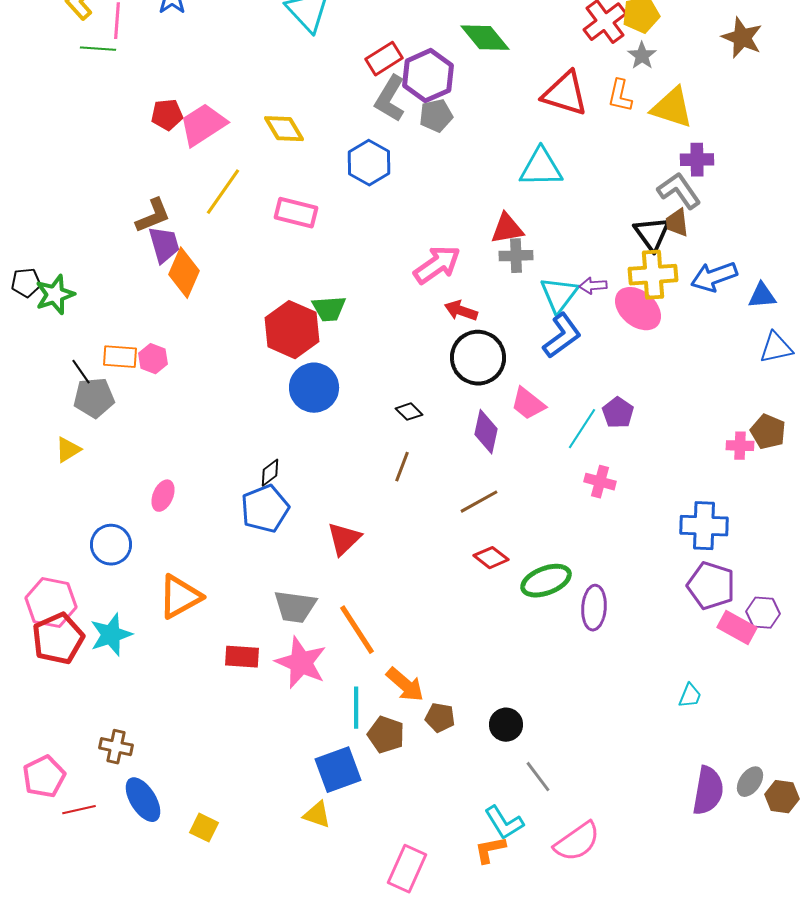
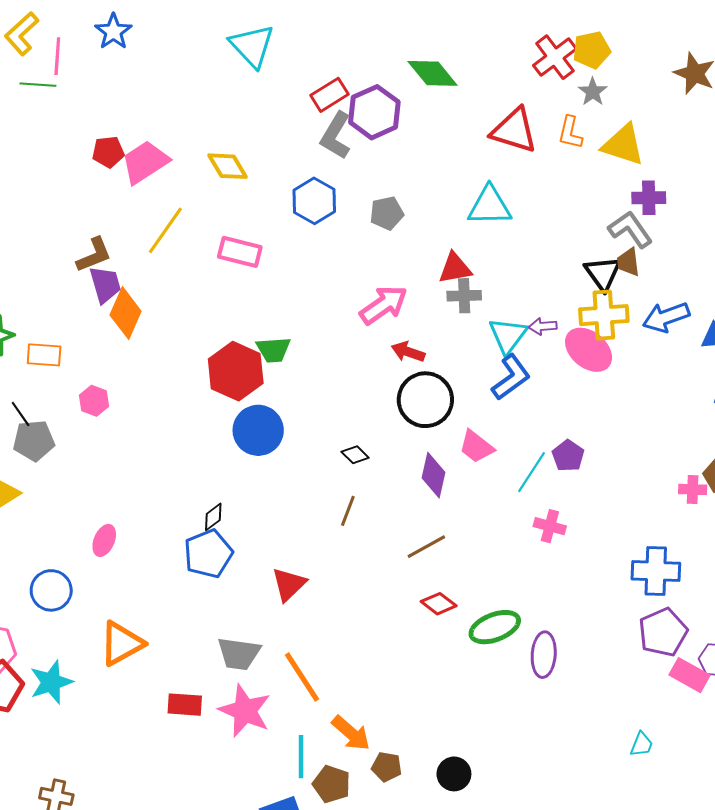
gray pentagon: (436, 116) -> (387, 213), moved
orange rectangle: (120, 357) -> (44, 355), moved
purple pentagon: (711, 586) -> (663, 632), turned 30

